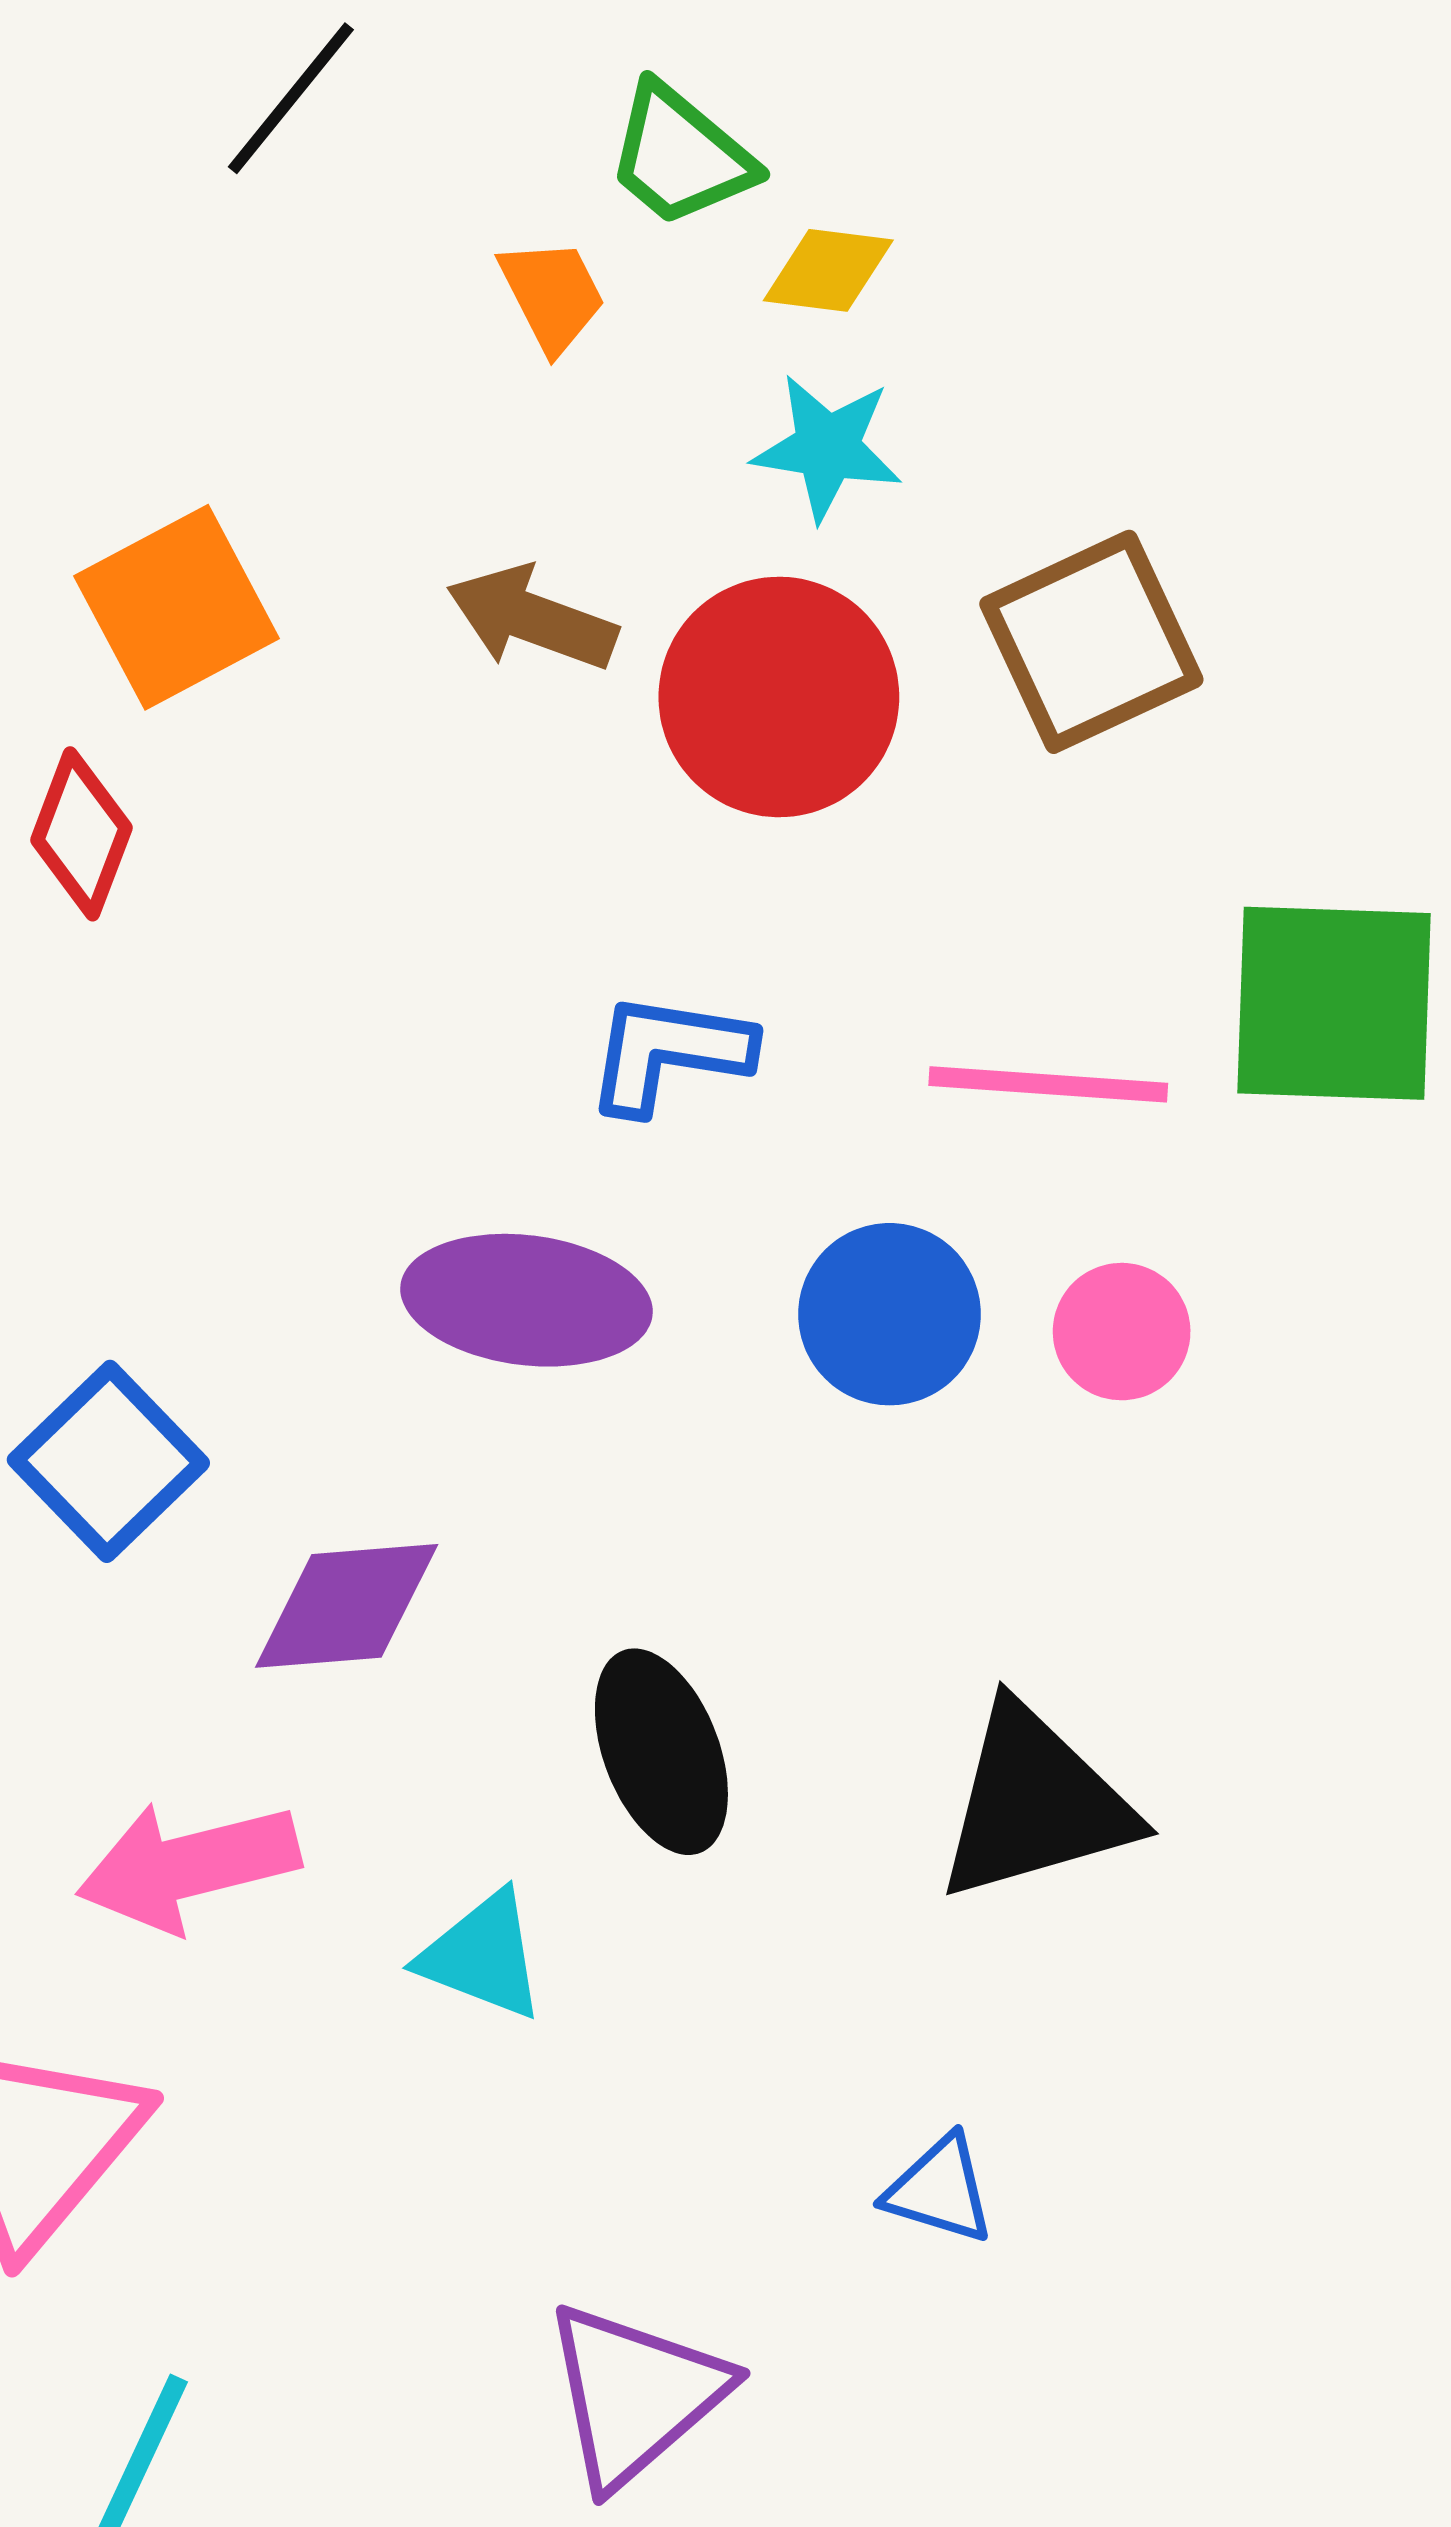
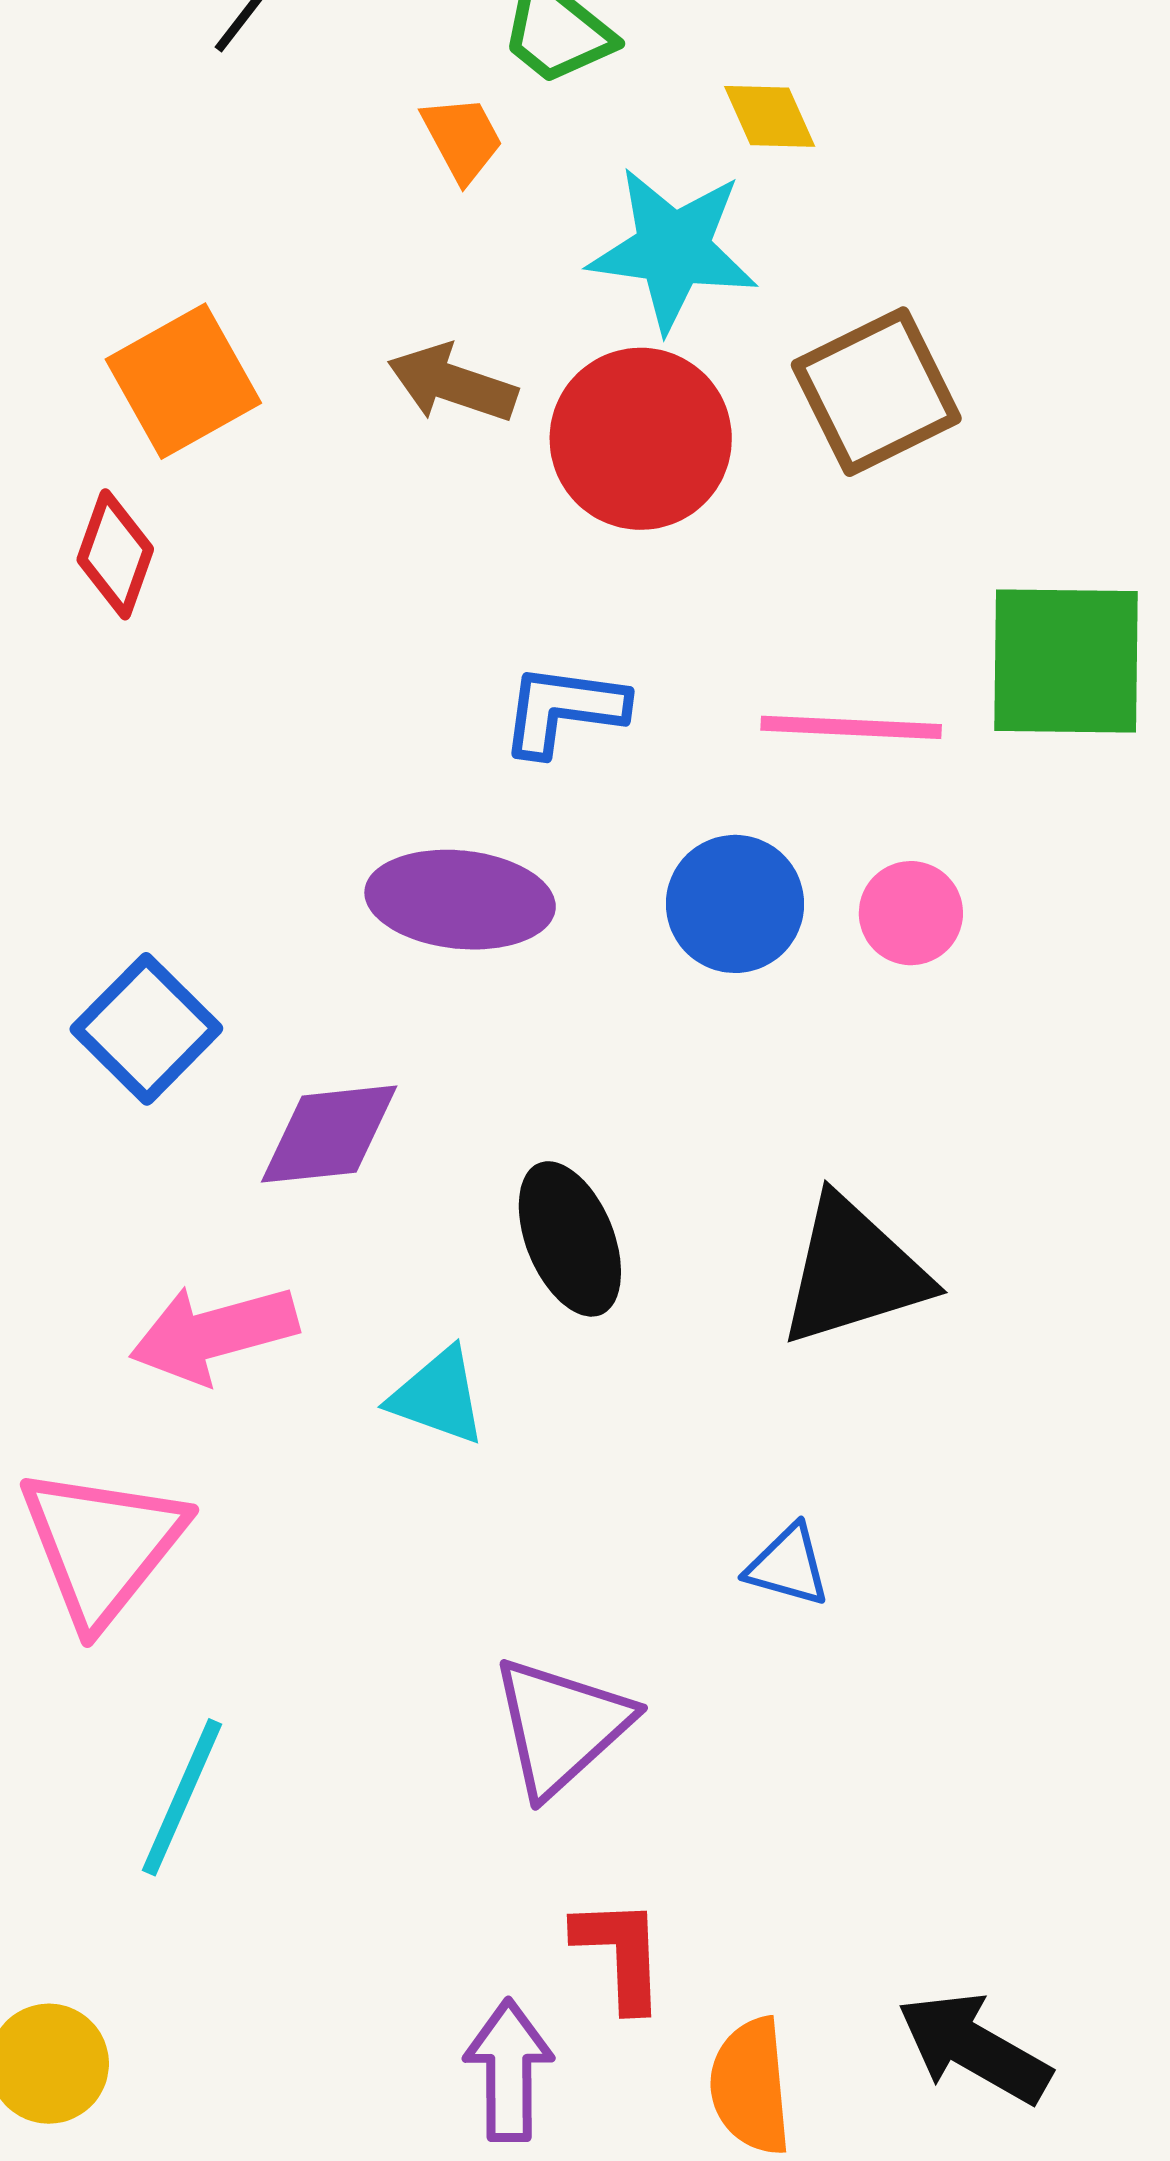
yellow diamond: (828, 270) -> (770, 116), moved, turned 60
cyan star: (827, 447) -> (673, 249), size x1.5

